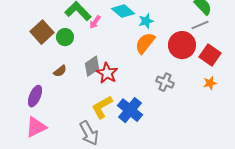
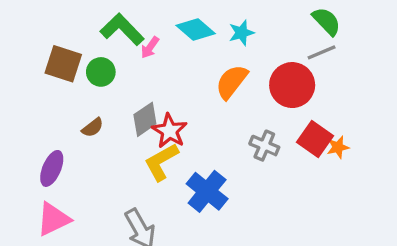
cyan star: (146, 21) -> (241, 33), moved
brown square: (42, 32) -> (63, 64), turned -30
red square: (210, 55) -> (315, 139), moved
yellow L-shape: (102, 107) -> (161, 162), moved

